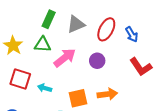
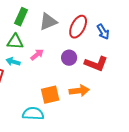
pink arrow: (65, 58) -> (37, 55), size x0.6
red L-shape: (141, 67) -> (96, 64), moved, turned -35
cyan arrow: (45, 88) -> (13, 62), moved

